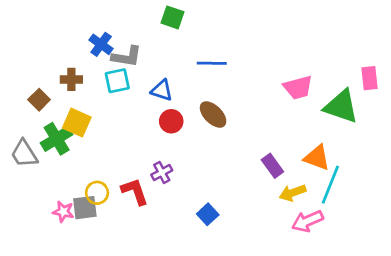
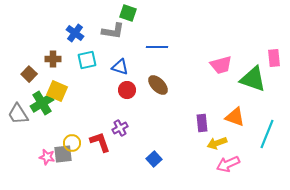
gray L-shape: (127, 57) -> (113, 31), moved
purple rectangle: (272, 166) -> (202, 123), turned 30
cyan line: (330, 185) -> (267, 134), moved

